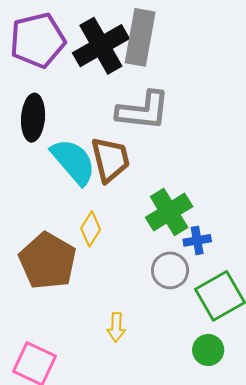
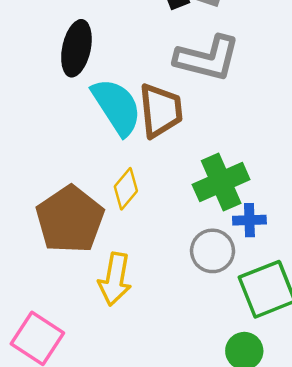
yellow arrow: (116, 327) -> (115, 279), moved, size x1.5

